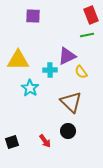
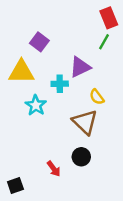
purple square: (33, 16) -> (39, 42), moved, turned 35
green line: (87, 35) -> (104, 42), turned -48
yellow semicircle: (81, 72) -> (97, 97), moved
black square: (12, 142) -> (15, 186), moved

